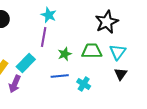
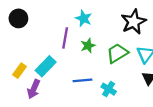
cyan star: (49, 15) -> (84, 18), moved
green trapezoid: (92, 51) -> (117, 53), turned -30
green star: (65, 54) -> (88, 46), moved

